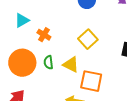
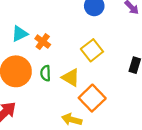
cyan triangle: (22, 20) -> (20, 34), moved
orange square: (91, 81) -> (92, 98), turned 30

